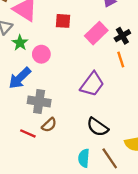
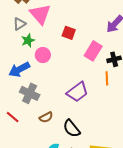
pink rectangle: (96, 33) -> (93, 51), turned -30
brown semicircle: (49, 125) -> (46, 117), moved

